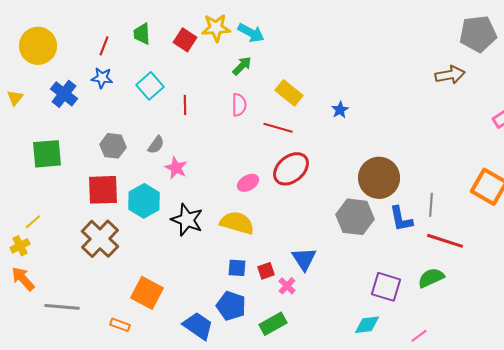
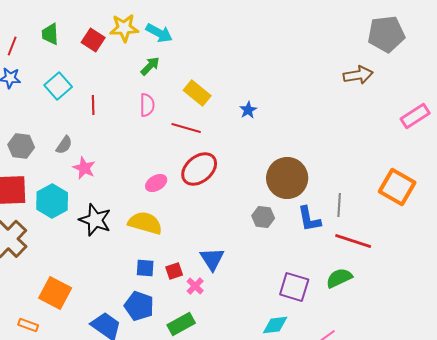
gray hexagon: (355, 217) -> (263, 217), size x0.6

